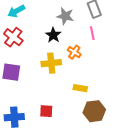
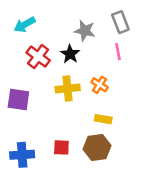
red cross: (13, 37) -> (38, 57), moved
orange cross: (74, 52) -> (100, 85), moved
brown hexagon: (94, 111) -> (97, 147), moved

